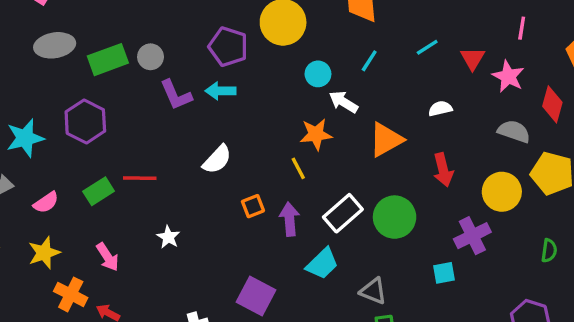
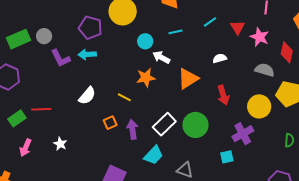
cyan line: (369, 61) -> (176, 32), turned 48
yellow line: (298, 168) -> (124, 97), moved, turned -32
pink arrow: (107, 257) -> (26, 148), moved, turned 60

